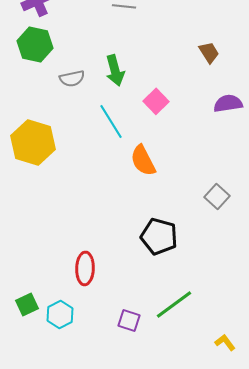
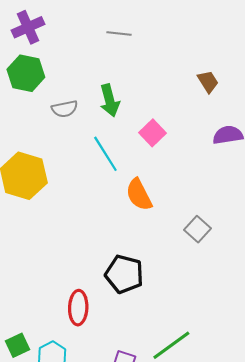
gray square: (217, 196) -> (197, 229), moved
black pentagon: (159, 236) -> (124, 274), moved

